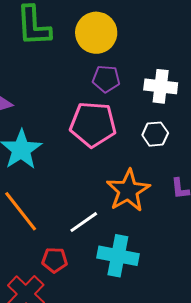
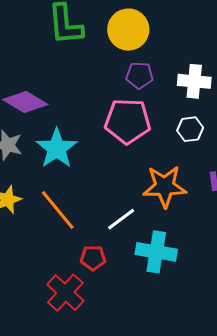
orange star: (128, 191) -> (165, 186), turned 30

